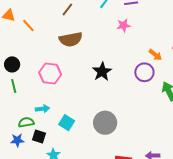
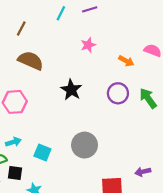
pink star: (124, 25) -> (88, 45), moved
brown semicircle: (71, 39) -> (31, 61), turned -135
purple circle: (144, 72) -> (118, 93), moved

